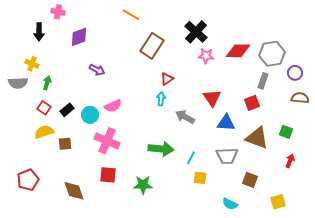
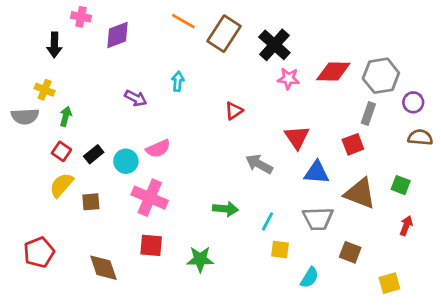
purple diamond: (79, 37) -> (117, 35), moved
brown rectangle: (152, 46) -> (224, 34), moved
cyan arrow: (161, 99) -> (178, 81), moved
yellow semicircle: (44, 132) -> (61, 185), turned -30
green arrow: (161, 149) -> (225, 209), size x0.7
cyan semicircle: (230, 204) -> (310, 278), moved, turned -84

